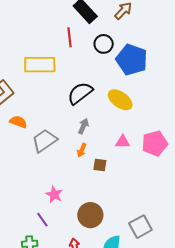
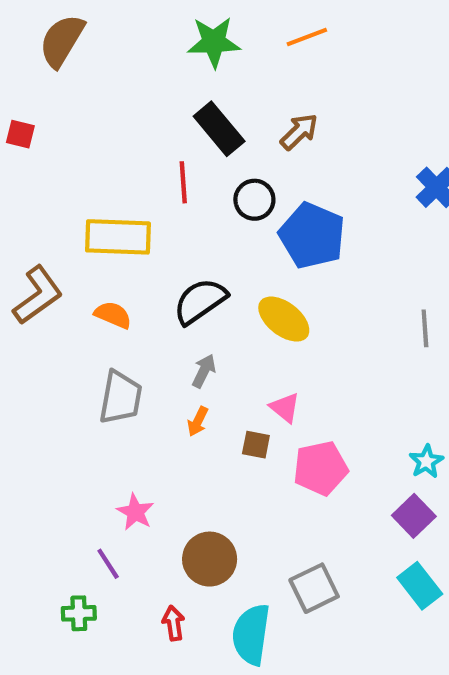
orange semicircle: (18, 122) -> (113, 315), moved
gray trapezoid: (45, 141) -> (121, 397), turned 132
pink triangle: (123, 142) -> (285, 408), turned 35
pink pentagon: (155, 143) -> (321, 468), moved
brown square: (100, 165) -> (256, 445), moved

